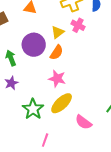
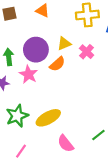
pink cross: (78, 25) -> (87, 52), moved
pink star: (57, 79) -> (28, 74), moved

